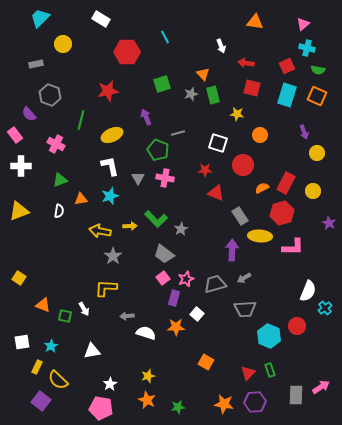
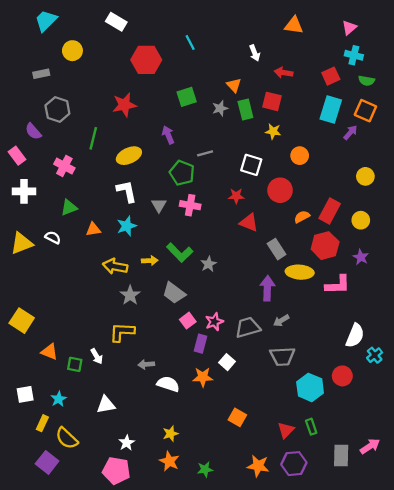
red square: (252, 88) -> (272, 101), moved
purple arrow: (304, 132) -> (350, 133), moved, turned -120
white semicircle: (59, 211) -> (53, 238), moved, turned -72
purple star: (329, 223) -> (361, 257), moved
gray trapezoid: (164, 254) -> (174, 293), moved
yellow square: (19, 278) -> (22, 321), size x1.5

